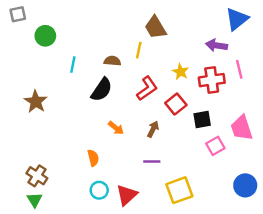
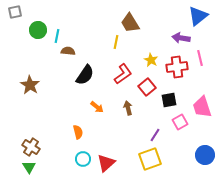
brown semicircle: (112, 61) -> (68, 51), moved
cyan line: (73, 65) -> (57, 36), moved
brown arrow: (153, 129) -> (128, 108), turned -40
purple line: (152, 161) -> (155, 135), moved, turned -56

